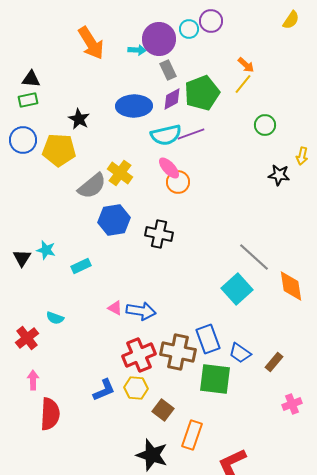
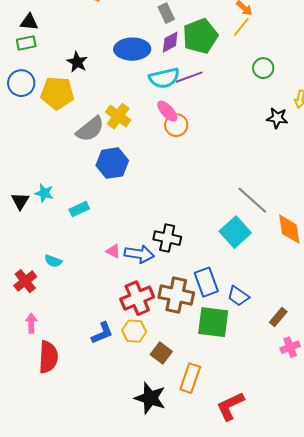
black cross: (159, 234) -> (167, 238), moved
brown rectangle: (274, 362) -> (278, 317), moved

